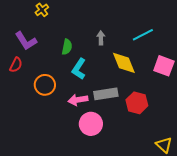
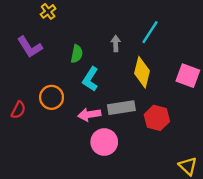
cyan line: (143, 35) -> (150, 32), moved, turned -30
yellow diamond: (124, 63) -> (142, 72), turned 36
red semicircle: (16, 65) -> (18, 110), moved

